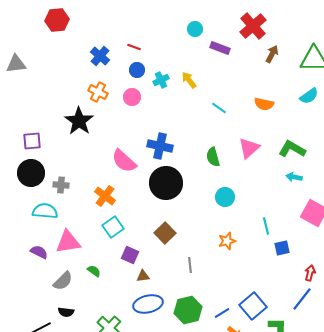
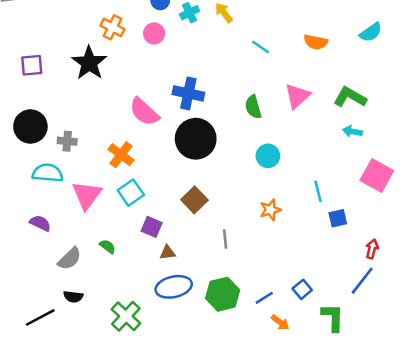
purple square: (32, 141) -> (32, 65), moved
pink triangle: (68, 242) -> (87, 195), moved, turned -44
blue square: (253, 306) -> (302, 289), size x0.6

